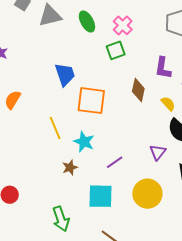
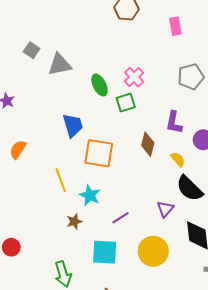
green ellipse: (87, 22) -> (100, 85), moved

